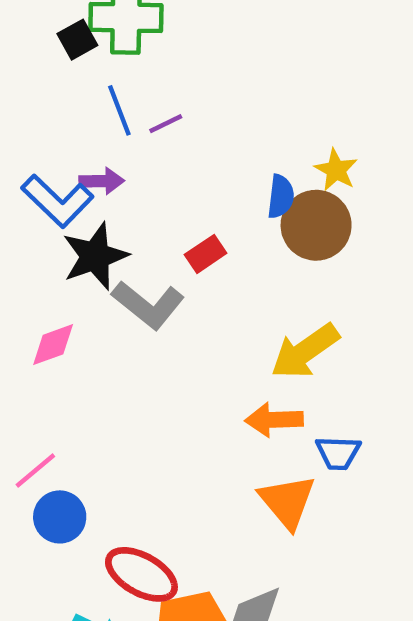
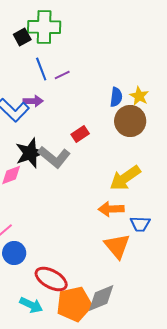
blue semicircle: (281, 197) -> (116, 97), moved
black star: (95, 256) -> (30, 153), moved

